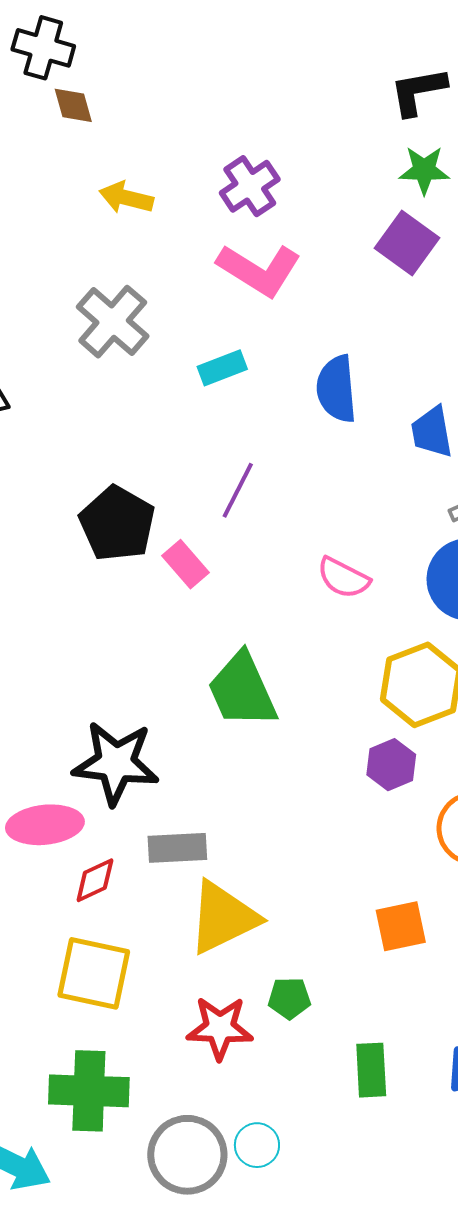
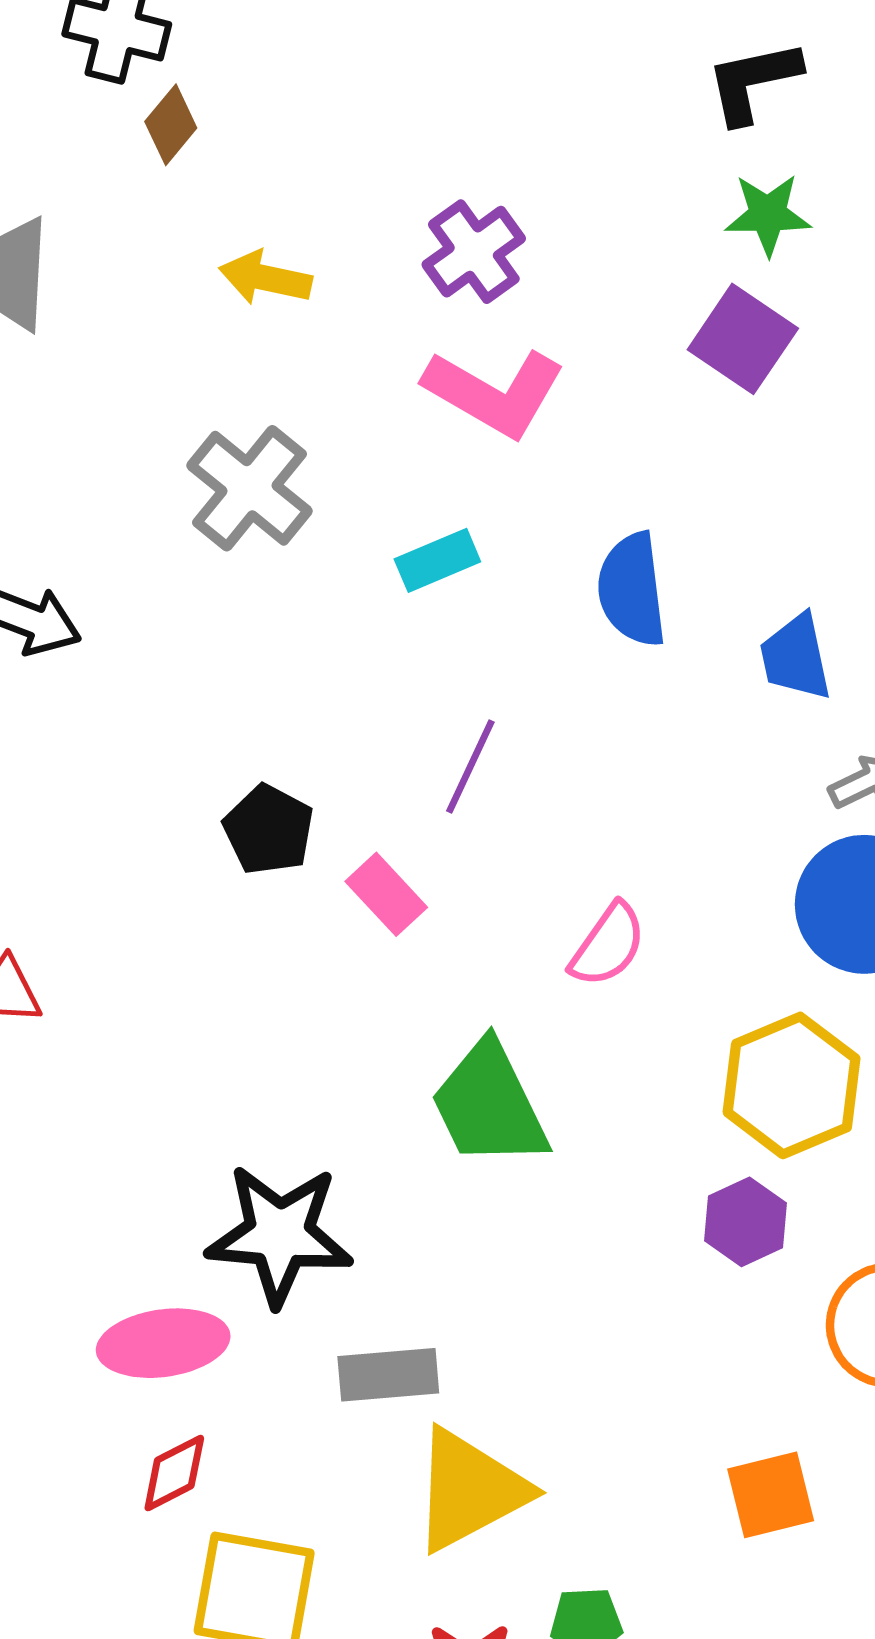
brown diamond: (73, 105) -> (171, 125), turned 57
black pentagon: (117, 524) -> (269, 830), size x0.7
pink semicircle: (343, 578) -> (608, 945), moved, turned -80
red diamond: (95, 880) -> (174, 1473), moved

